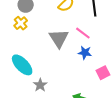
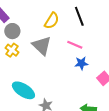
gray triangle: (59, 38) -> (42, 46), moved

